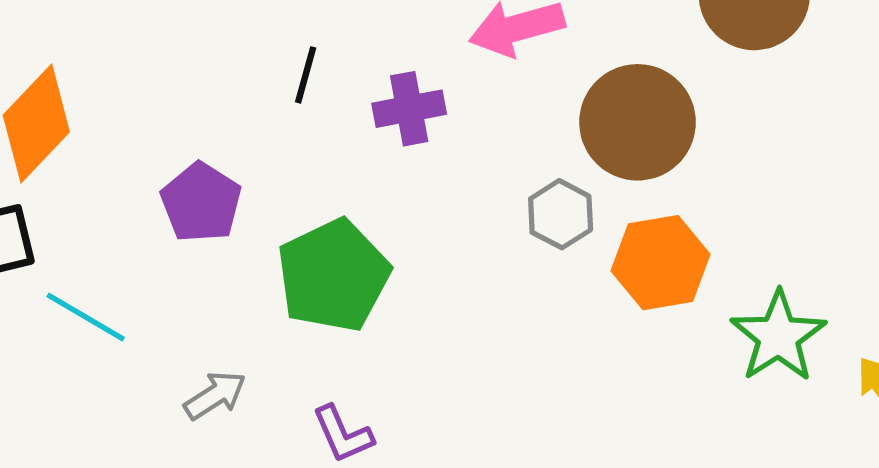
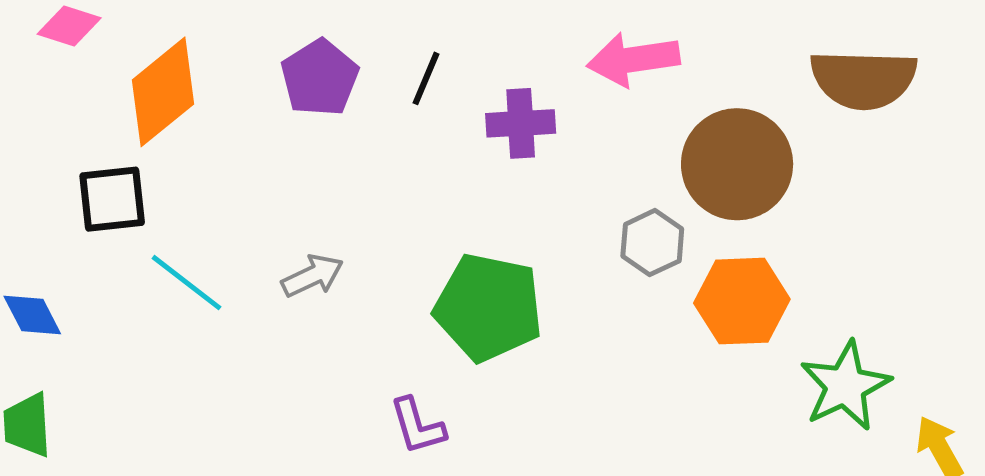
purple pentagon: (201, 202) -> (320, 78), moved
green pentagon: (333, 275) -> (488, 307), moved, turned 30
gray arrow: (215, 395) -> (312, 276), moved

